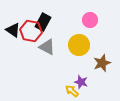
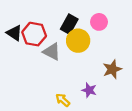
black rectangle: (43, 22) -> (69, 24), moved
yellow circle: (79, 45) -> (78, 41), moved
yellow arrow: (72, 91) -> (63, 100), moved

